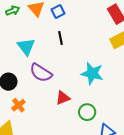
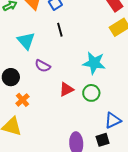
purple semicircle: (41, 73) -> (43, 66), size x0.7
green circle: (87, 112) -> (91, 93), moved

